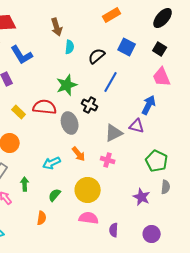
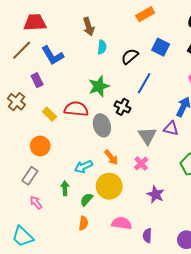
gray triangle: (114, 133) -> (147, 136), turned -36
pink cross: (108, 160) -> (141, 164), turned 32
green arrow: (25, 184) -> (65, 188), moved
yellow circle: (88, 190) -> (109, 186), moved
purple star: (142, 197) -> (155, 194), moved
orange semicircle: (42, 218) -> (83, 223), moved

